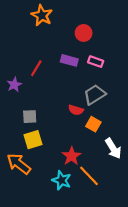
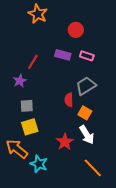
purple star: (14, 85) -> (20, 81), moved
red semicircle: (76, 110) -> (69, 100), turned 72
white arrow: (113, 148) -> (87, 135), moved
orange line: (89, 176) -> (93, 168), moved
cyan star: (62, 180) -> (39, 164), moved

